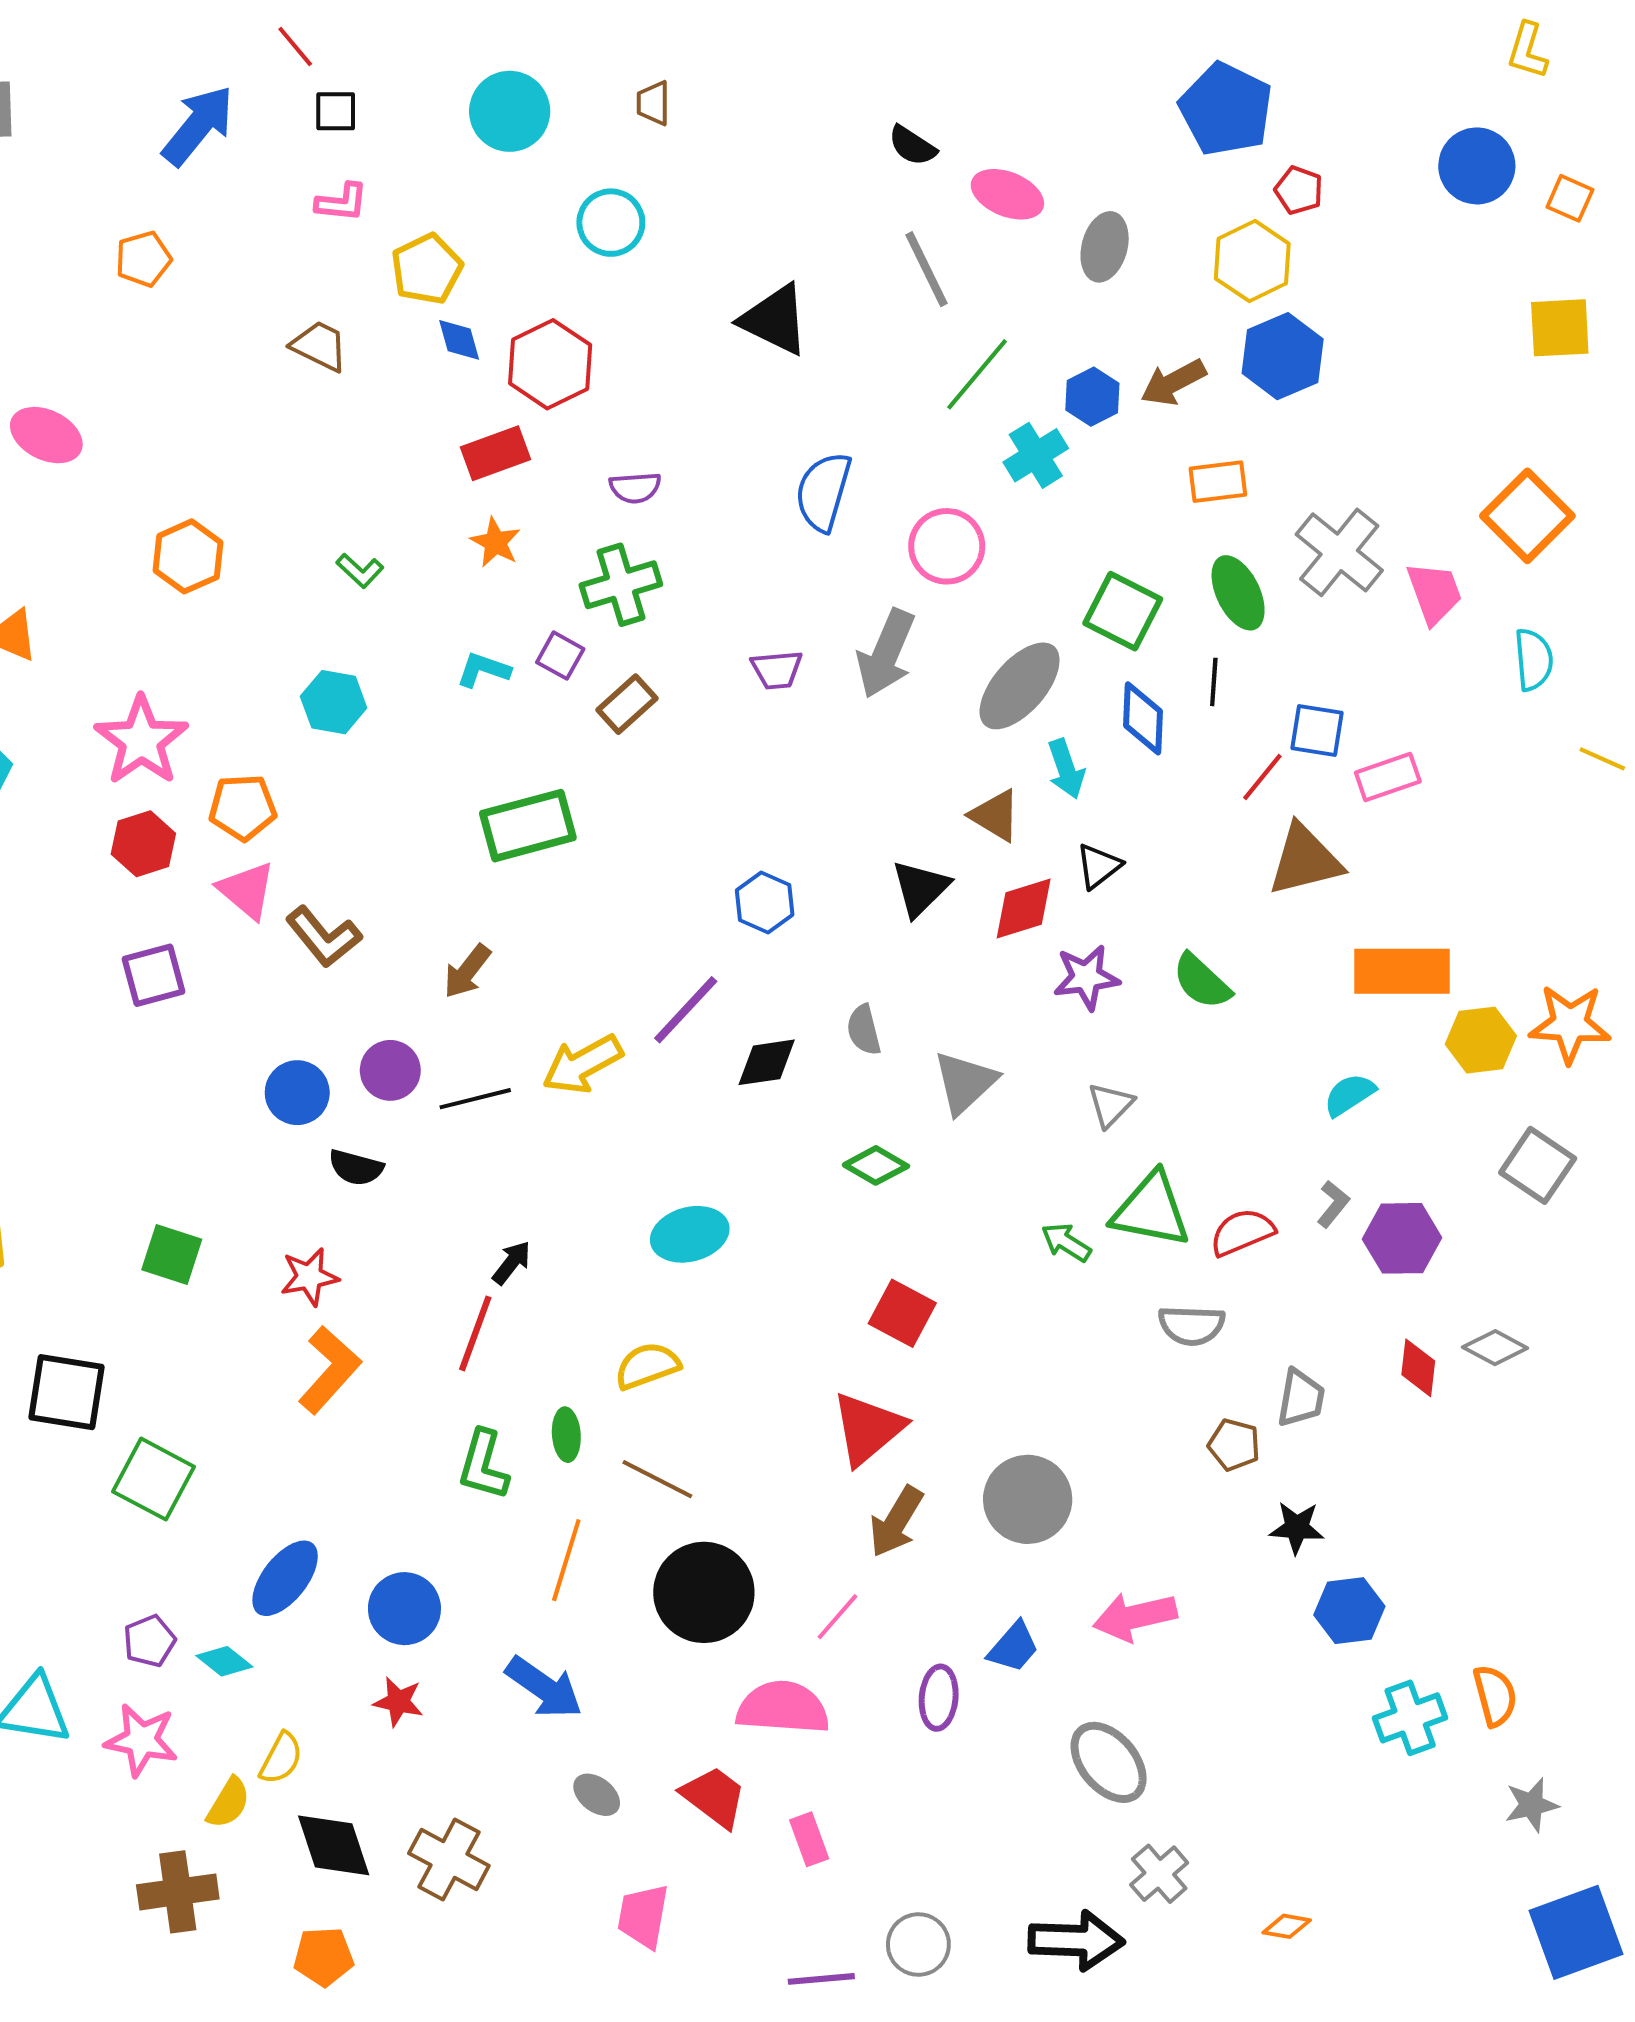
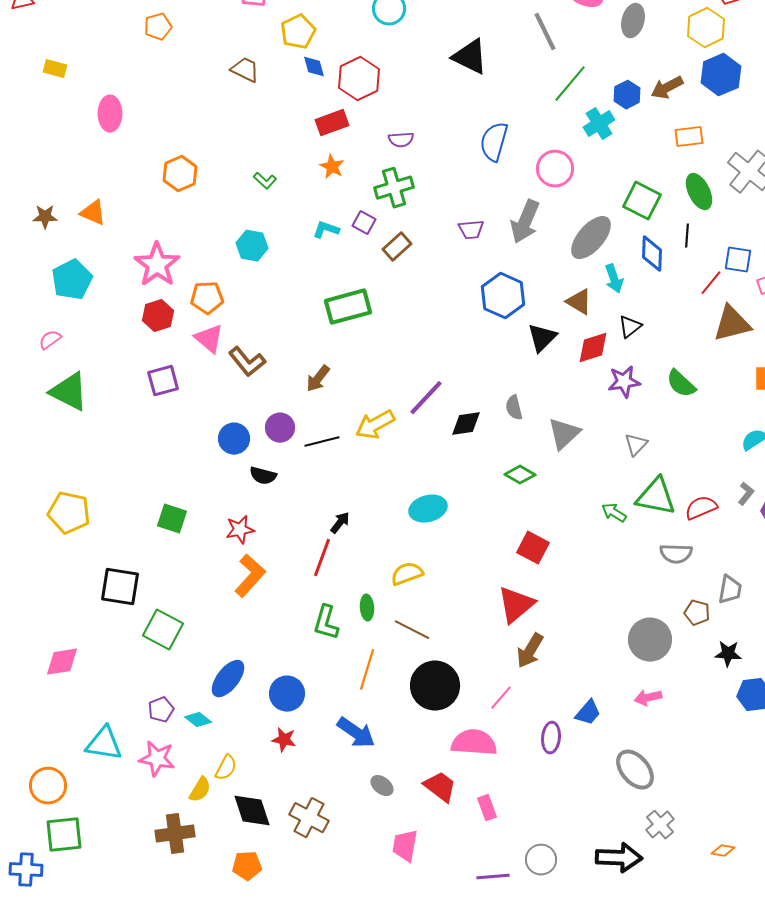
pink ellipse: (46, 435) -> (110, 114), turned 64
blue hexagon: (765, 902) -> (503, 296), moved, size x1.5
gray circle: (1028, 1499) -> (650, 640), moved
pink arrow: (1135, 1617) -> (648, 698), size x0.7

